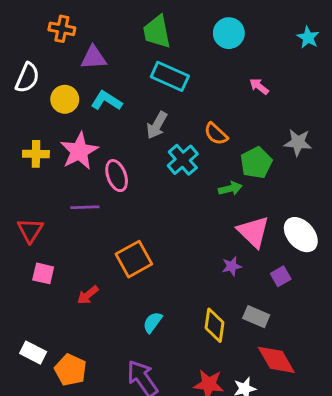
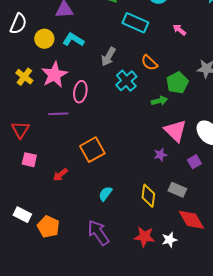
cyan rectangle: (170, 76) -> (135, 23), moved
yellow cross: (36, 154) -> (24, 77), turned 36
pink ellipse: (117, 176) -> (80, 92), turned 30

